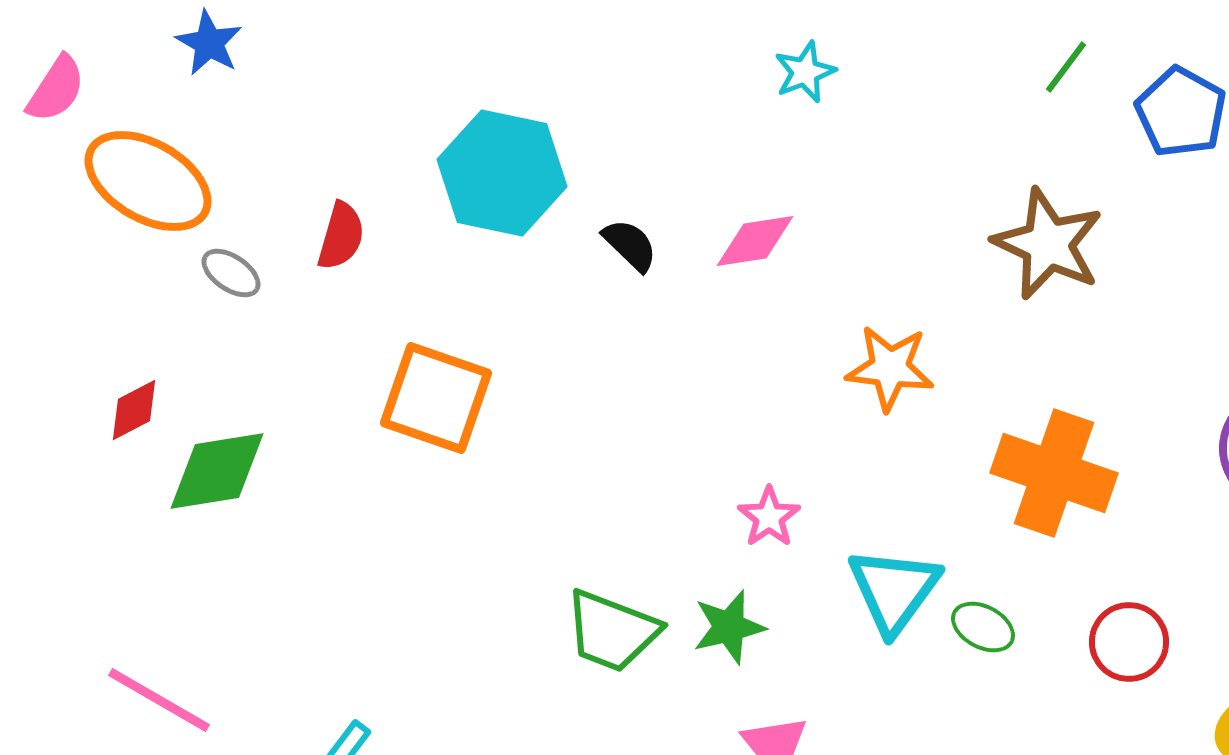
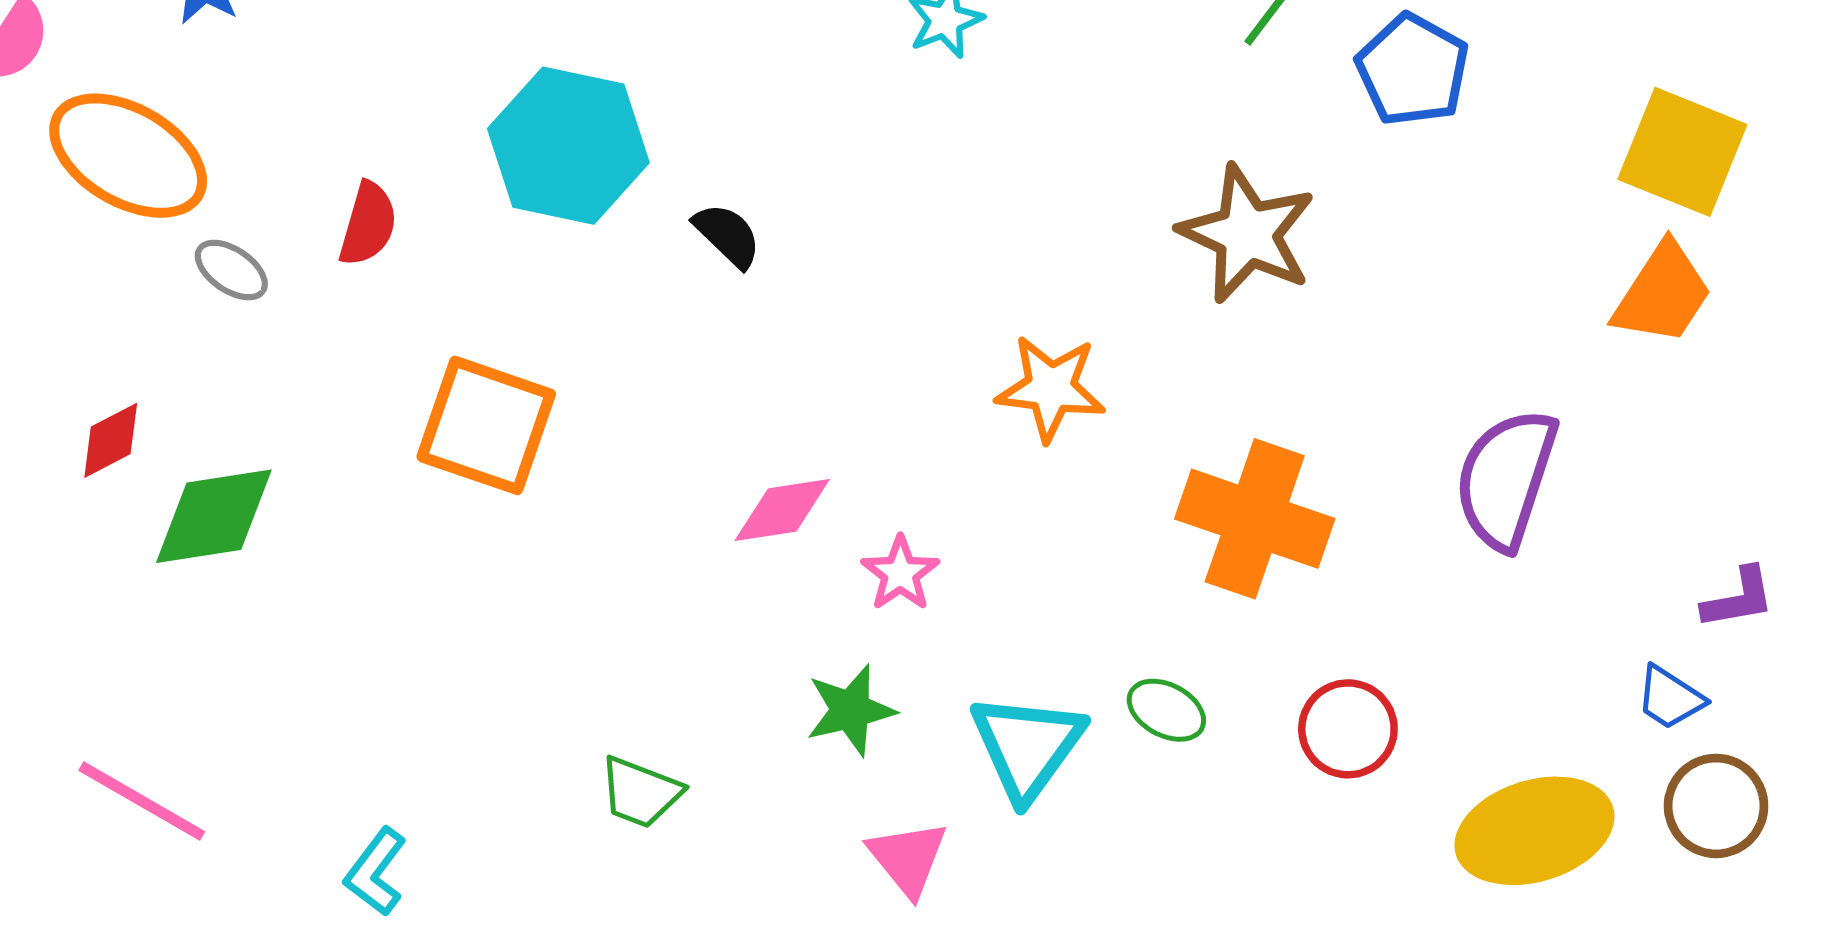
pink diamond: (755, 241) -> (782, 510), moved
cyan triangle: (894, 590) -> (1027, 746), moved
green trapezoid: (612, 631) -> (640, 792), moved, size x0.7

